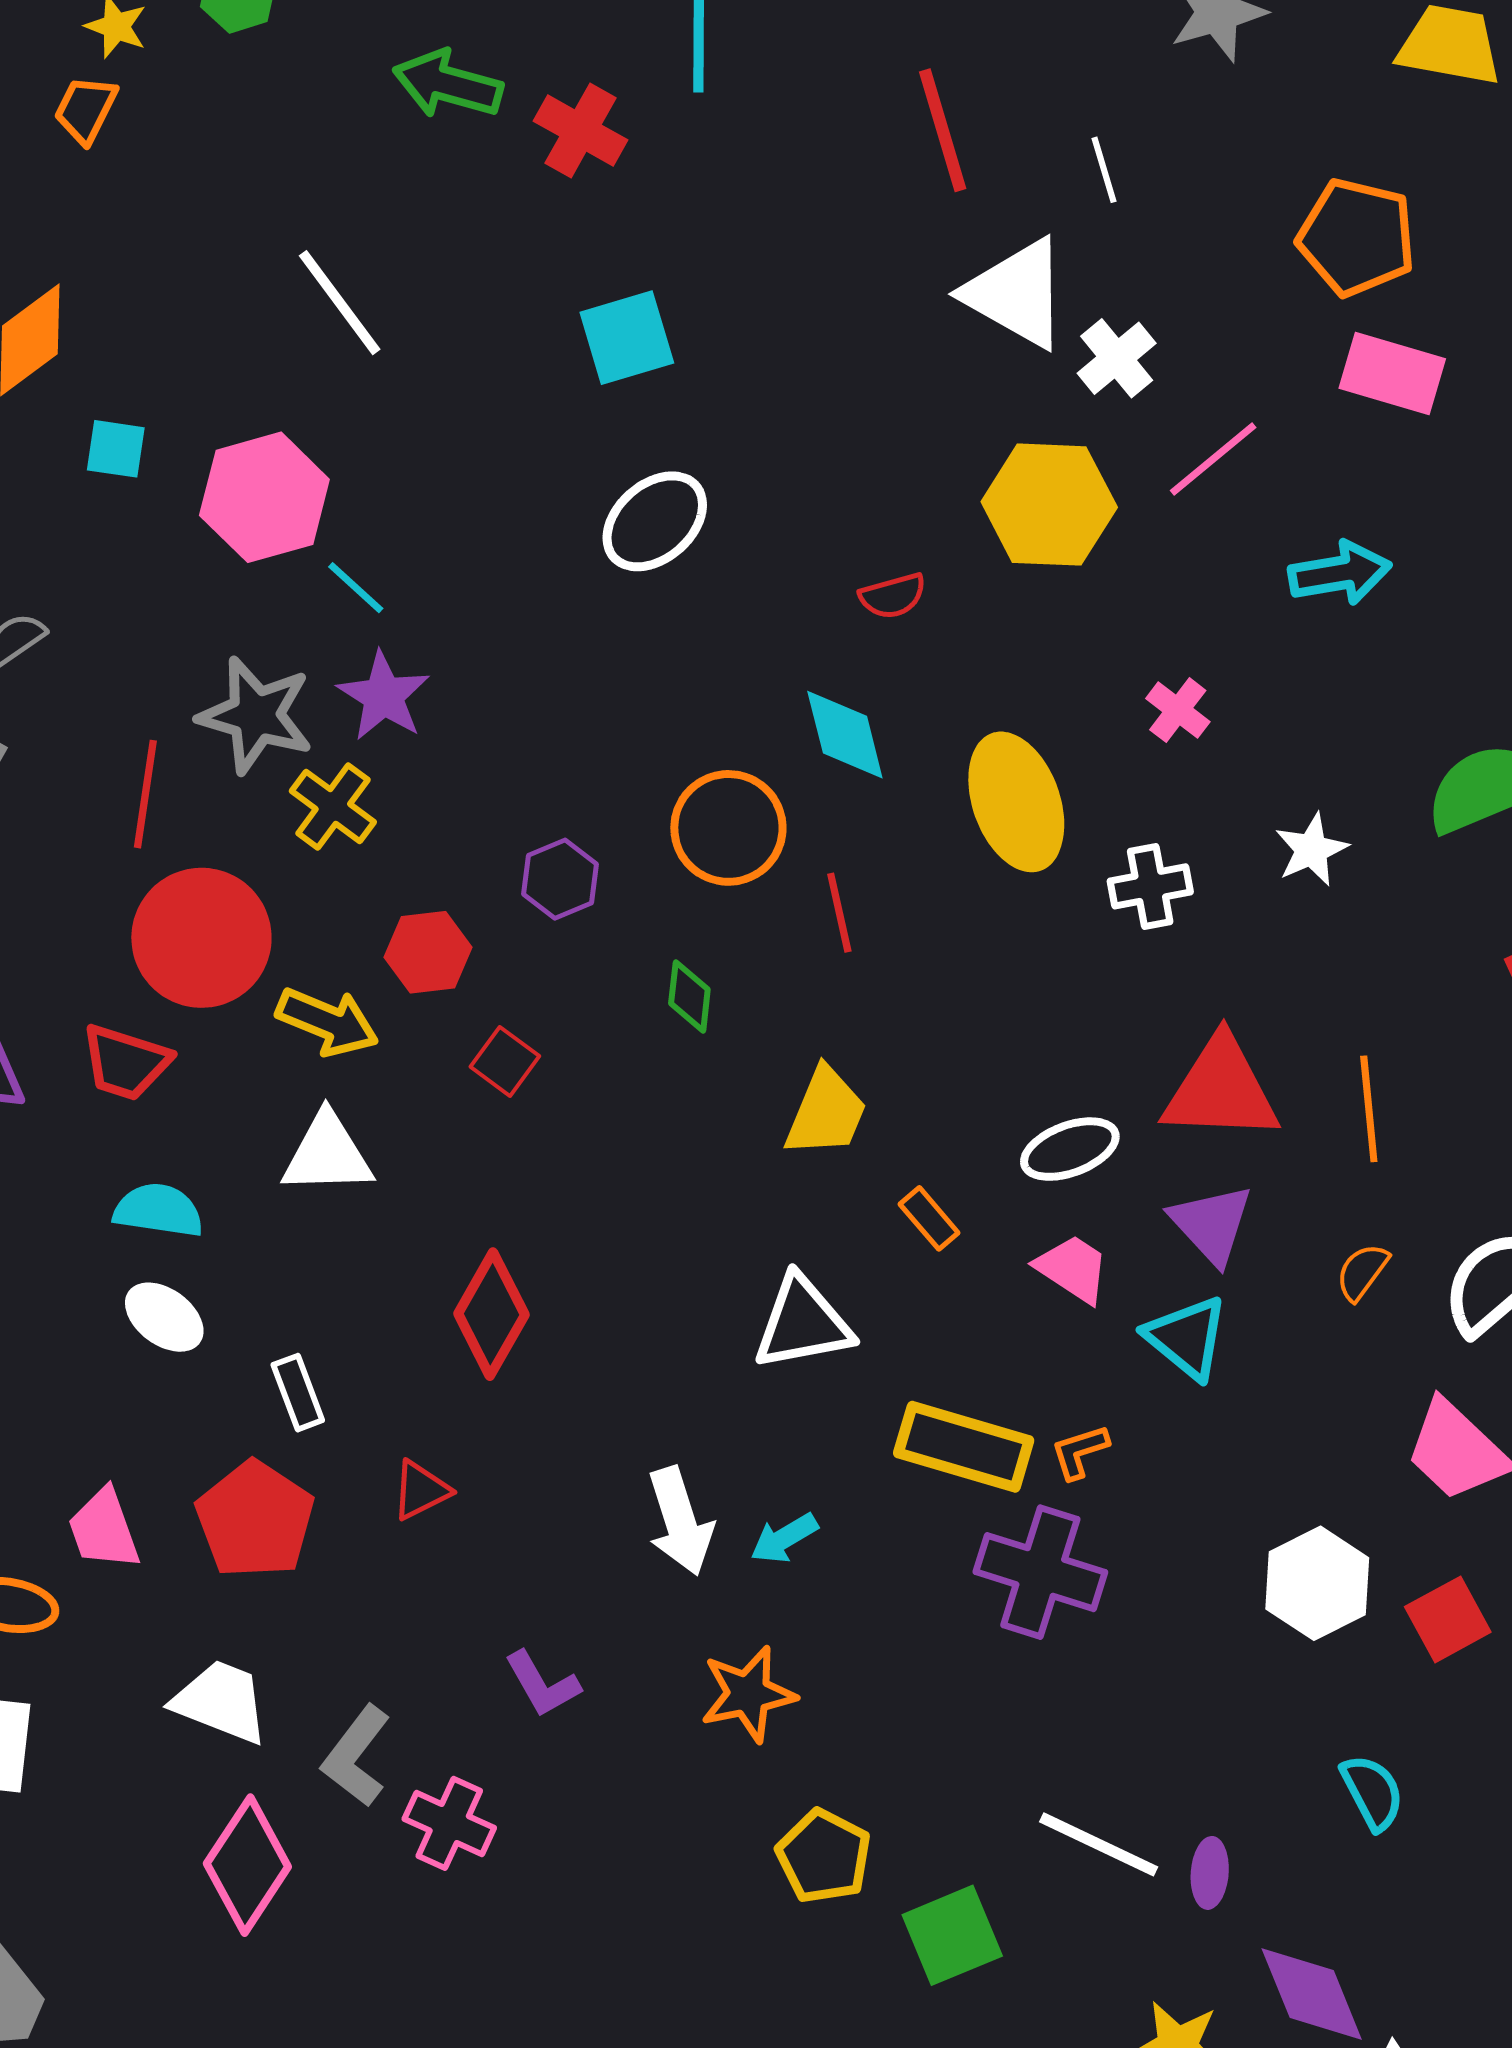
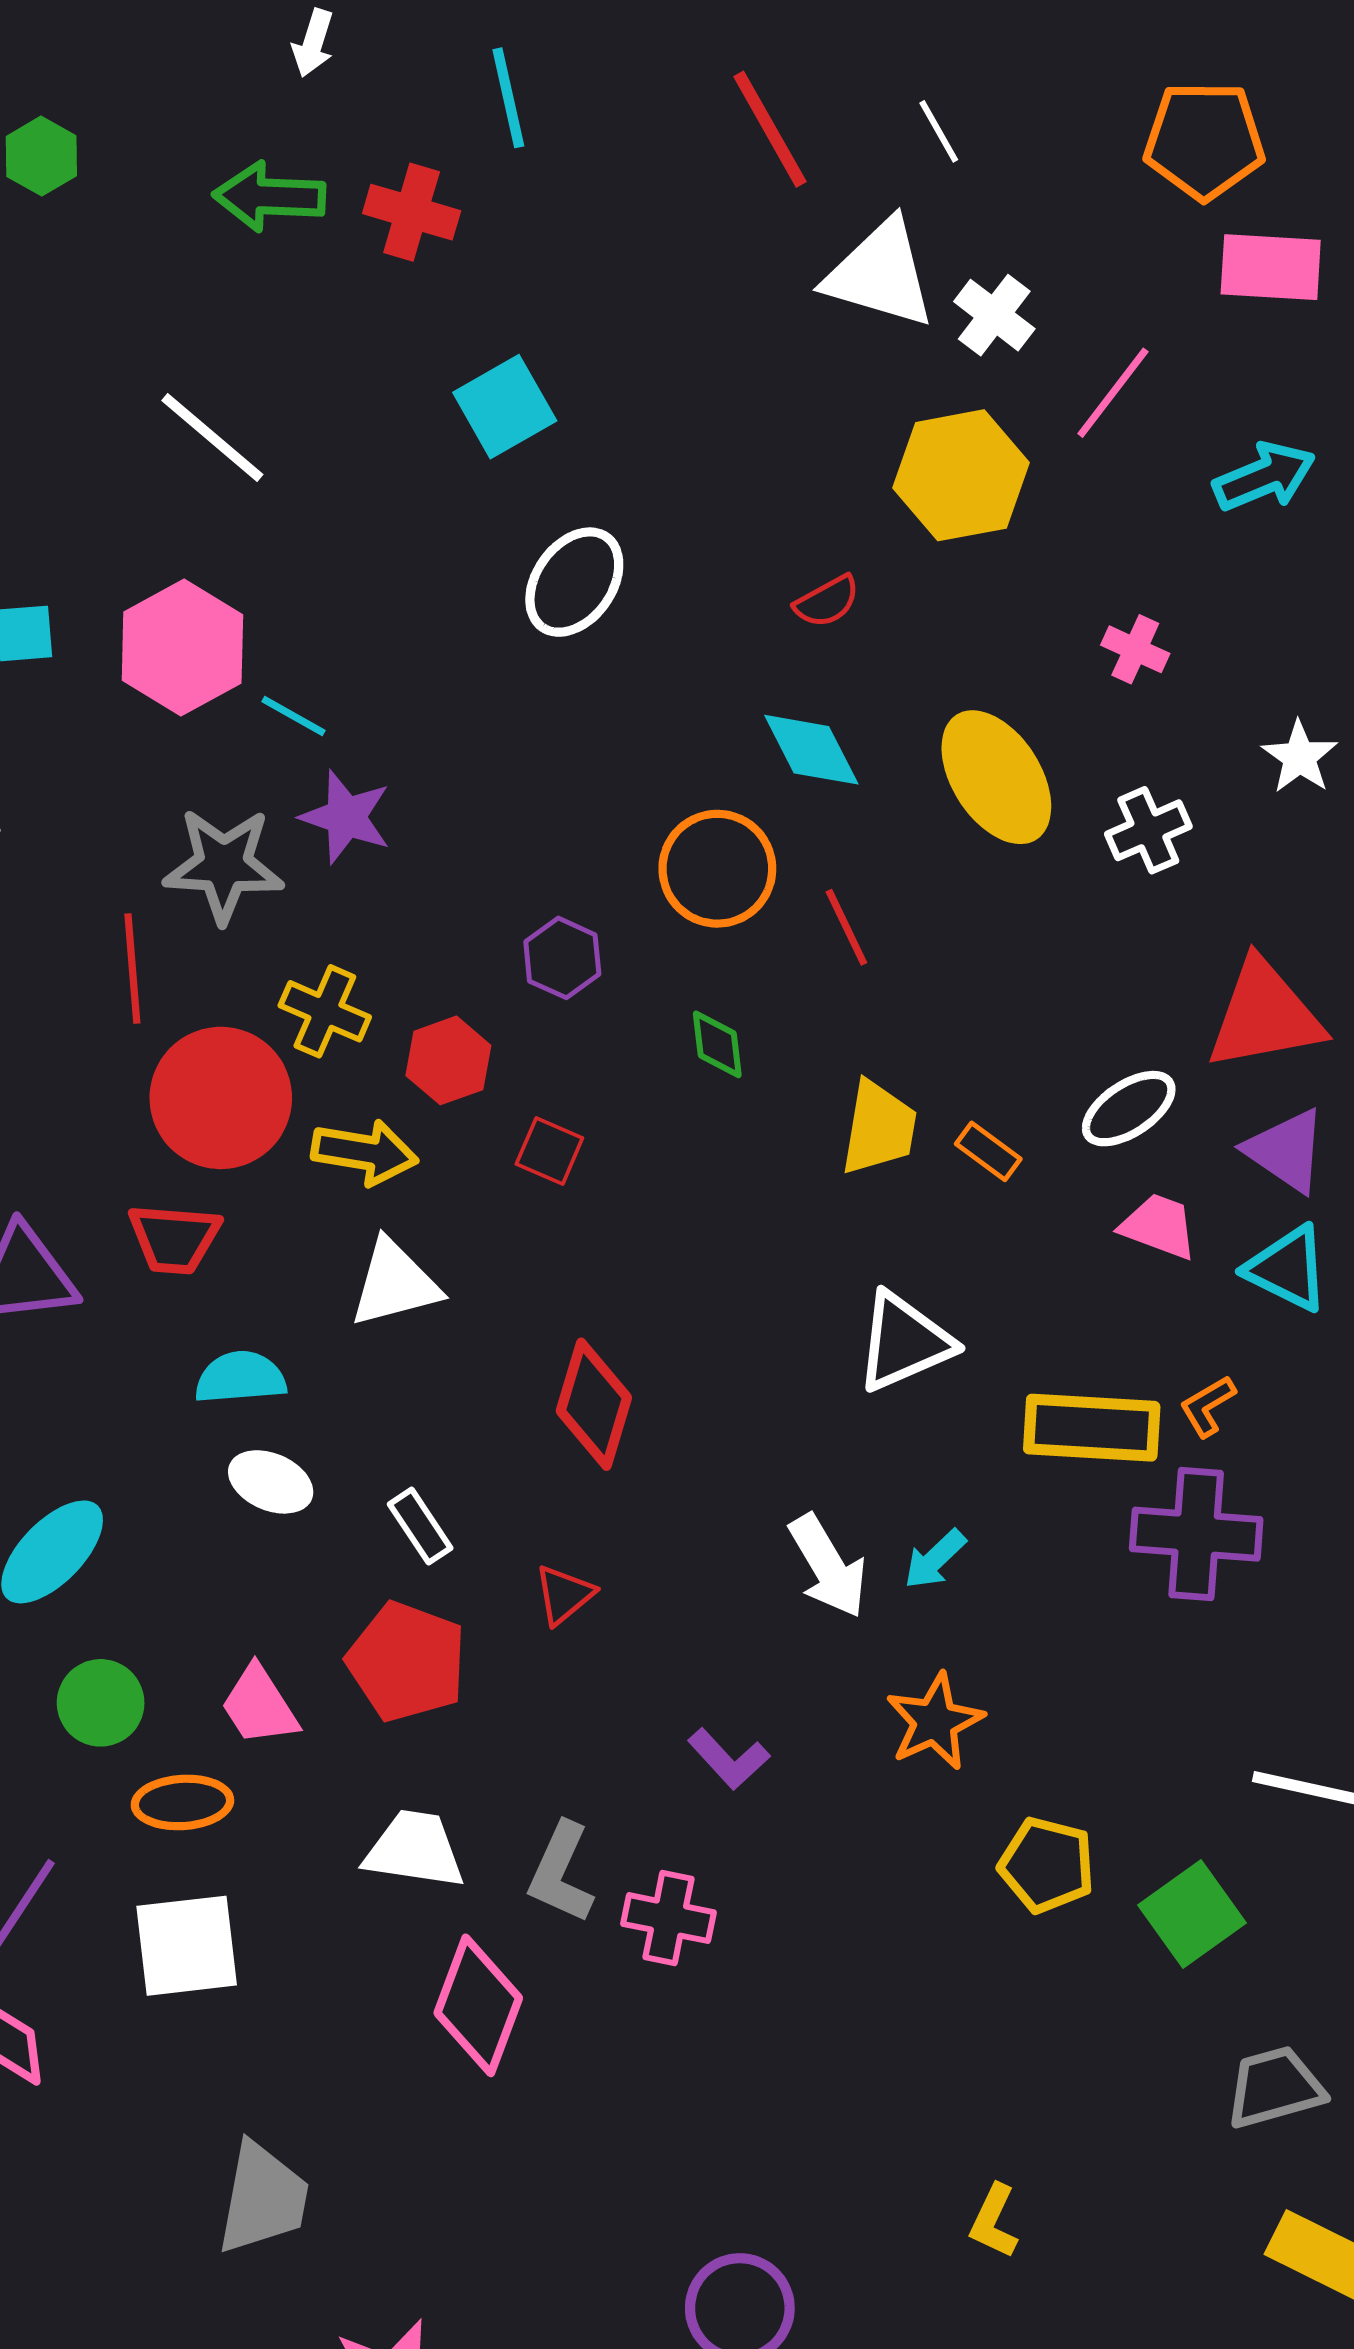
yellow cross: (333, 807) -> (325, 1011), moved
orange rectangle: (929, 1218) -> (988, 1151), moved

